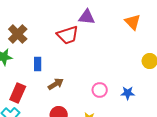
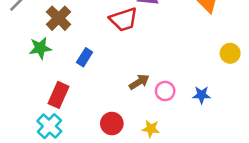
blue rectangle: (38, 64) -> (85, 57), turned 32
brown arrow: (56, 84) -> (139, 82), moved

